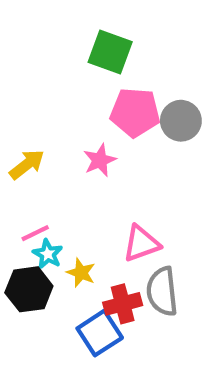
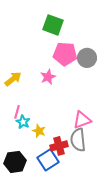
pink line: (35, 233) -> (17, 112), turned -48
pink triangle: (141, 244) -> (82, 120), moved
black hexagon: (29, 289) -> (15, 162), moved

